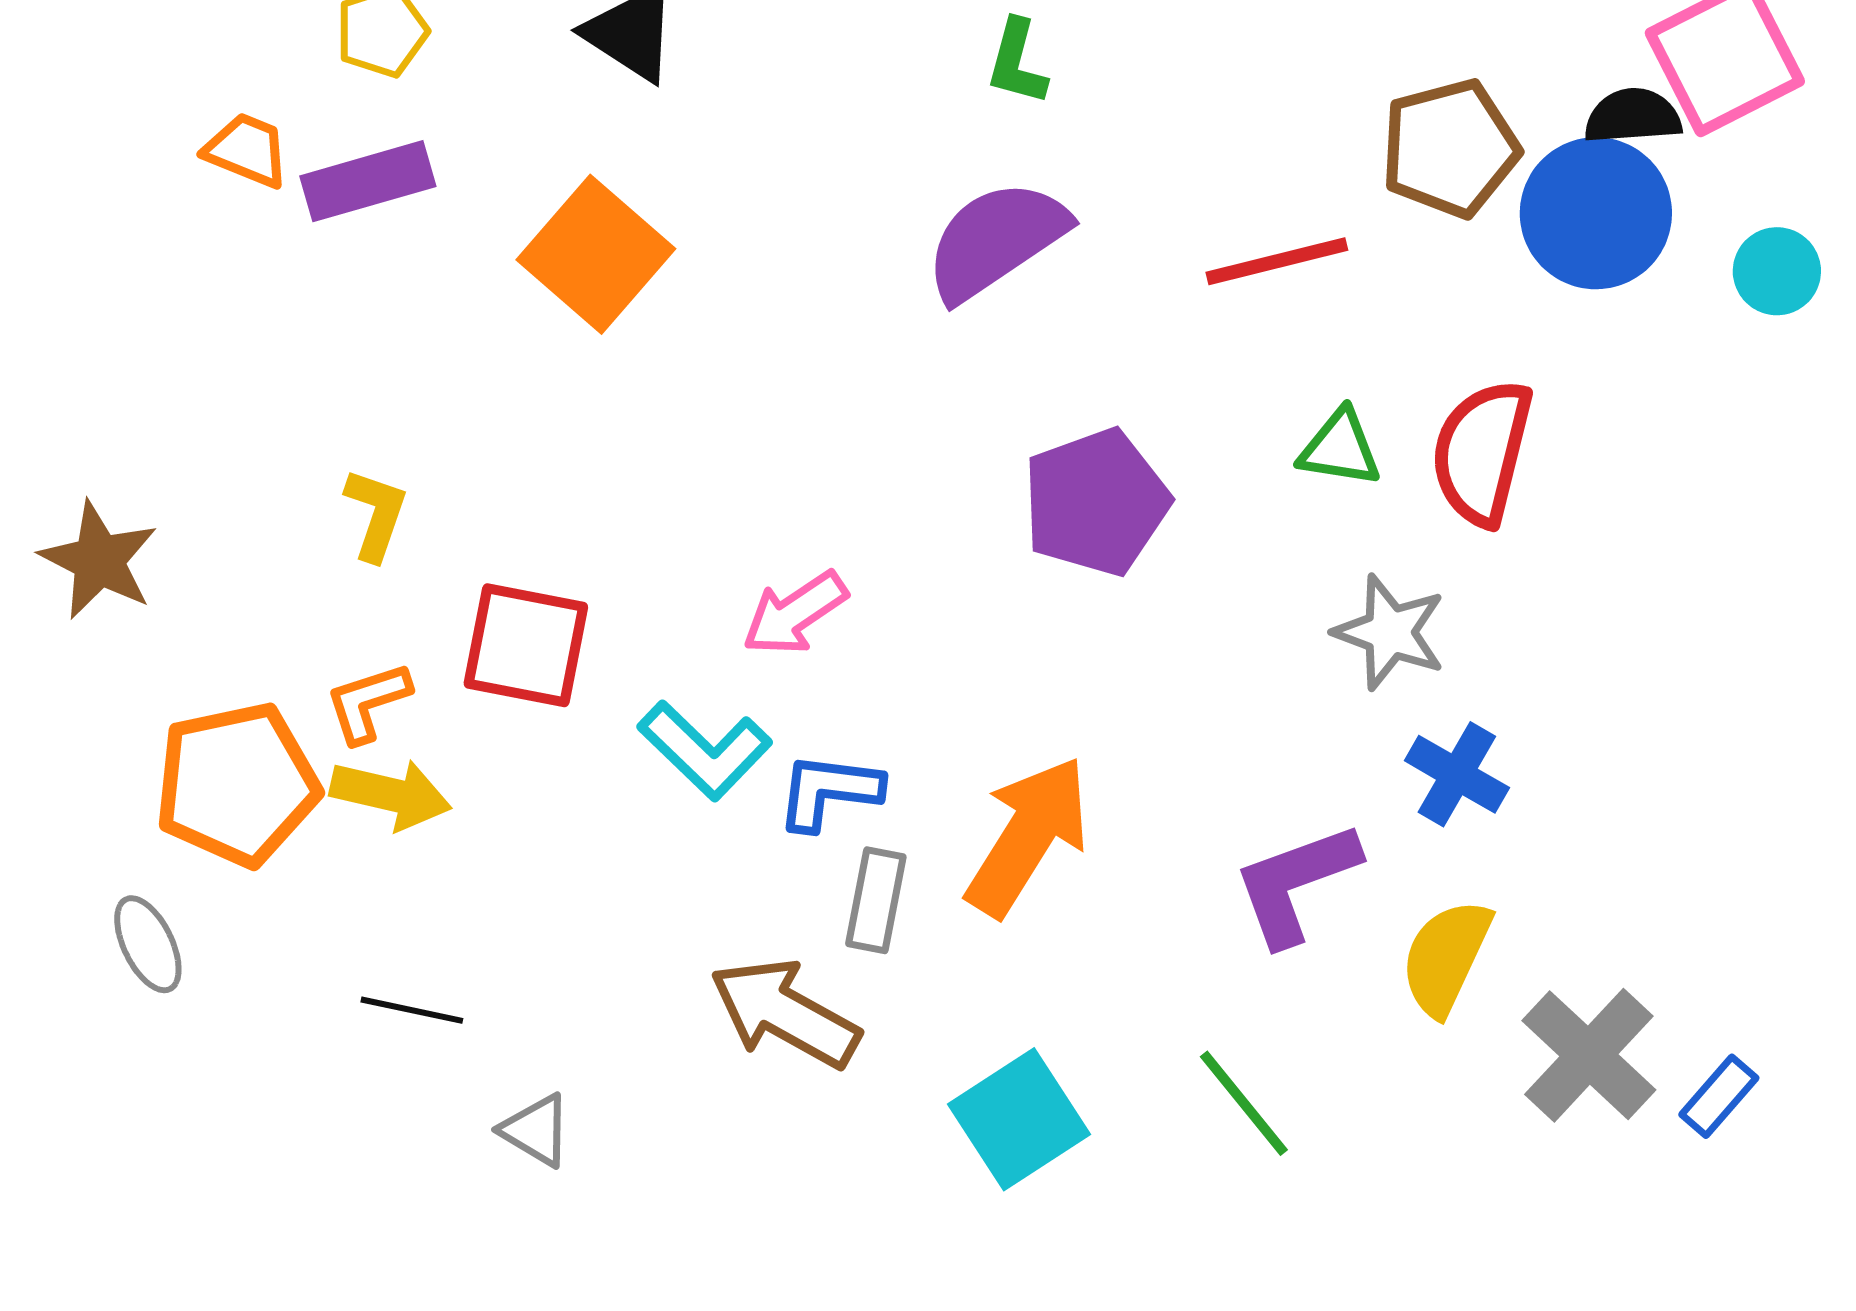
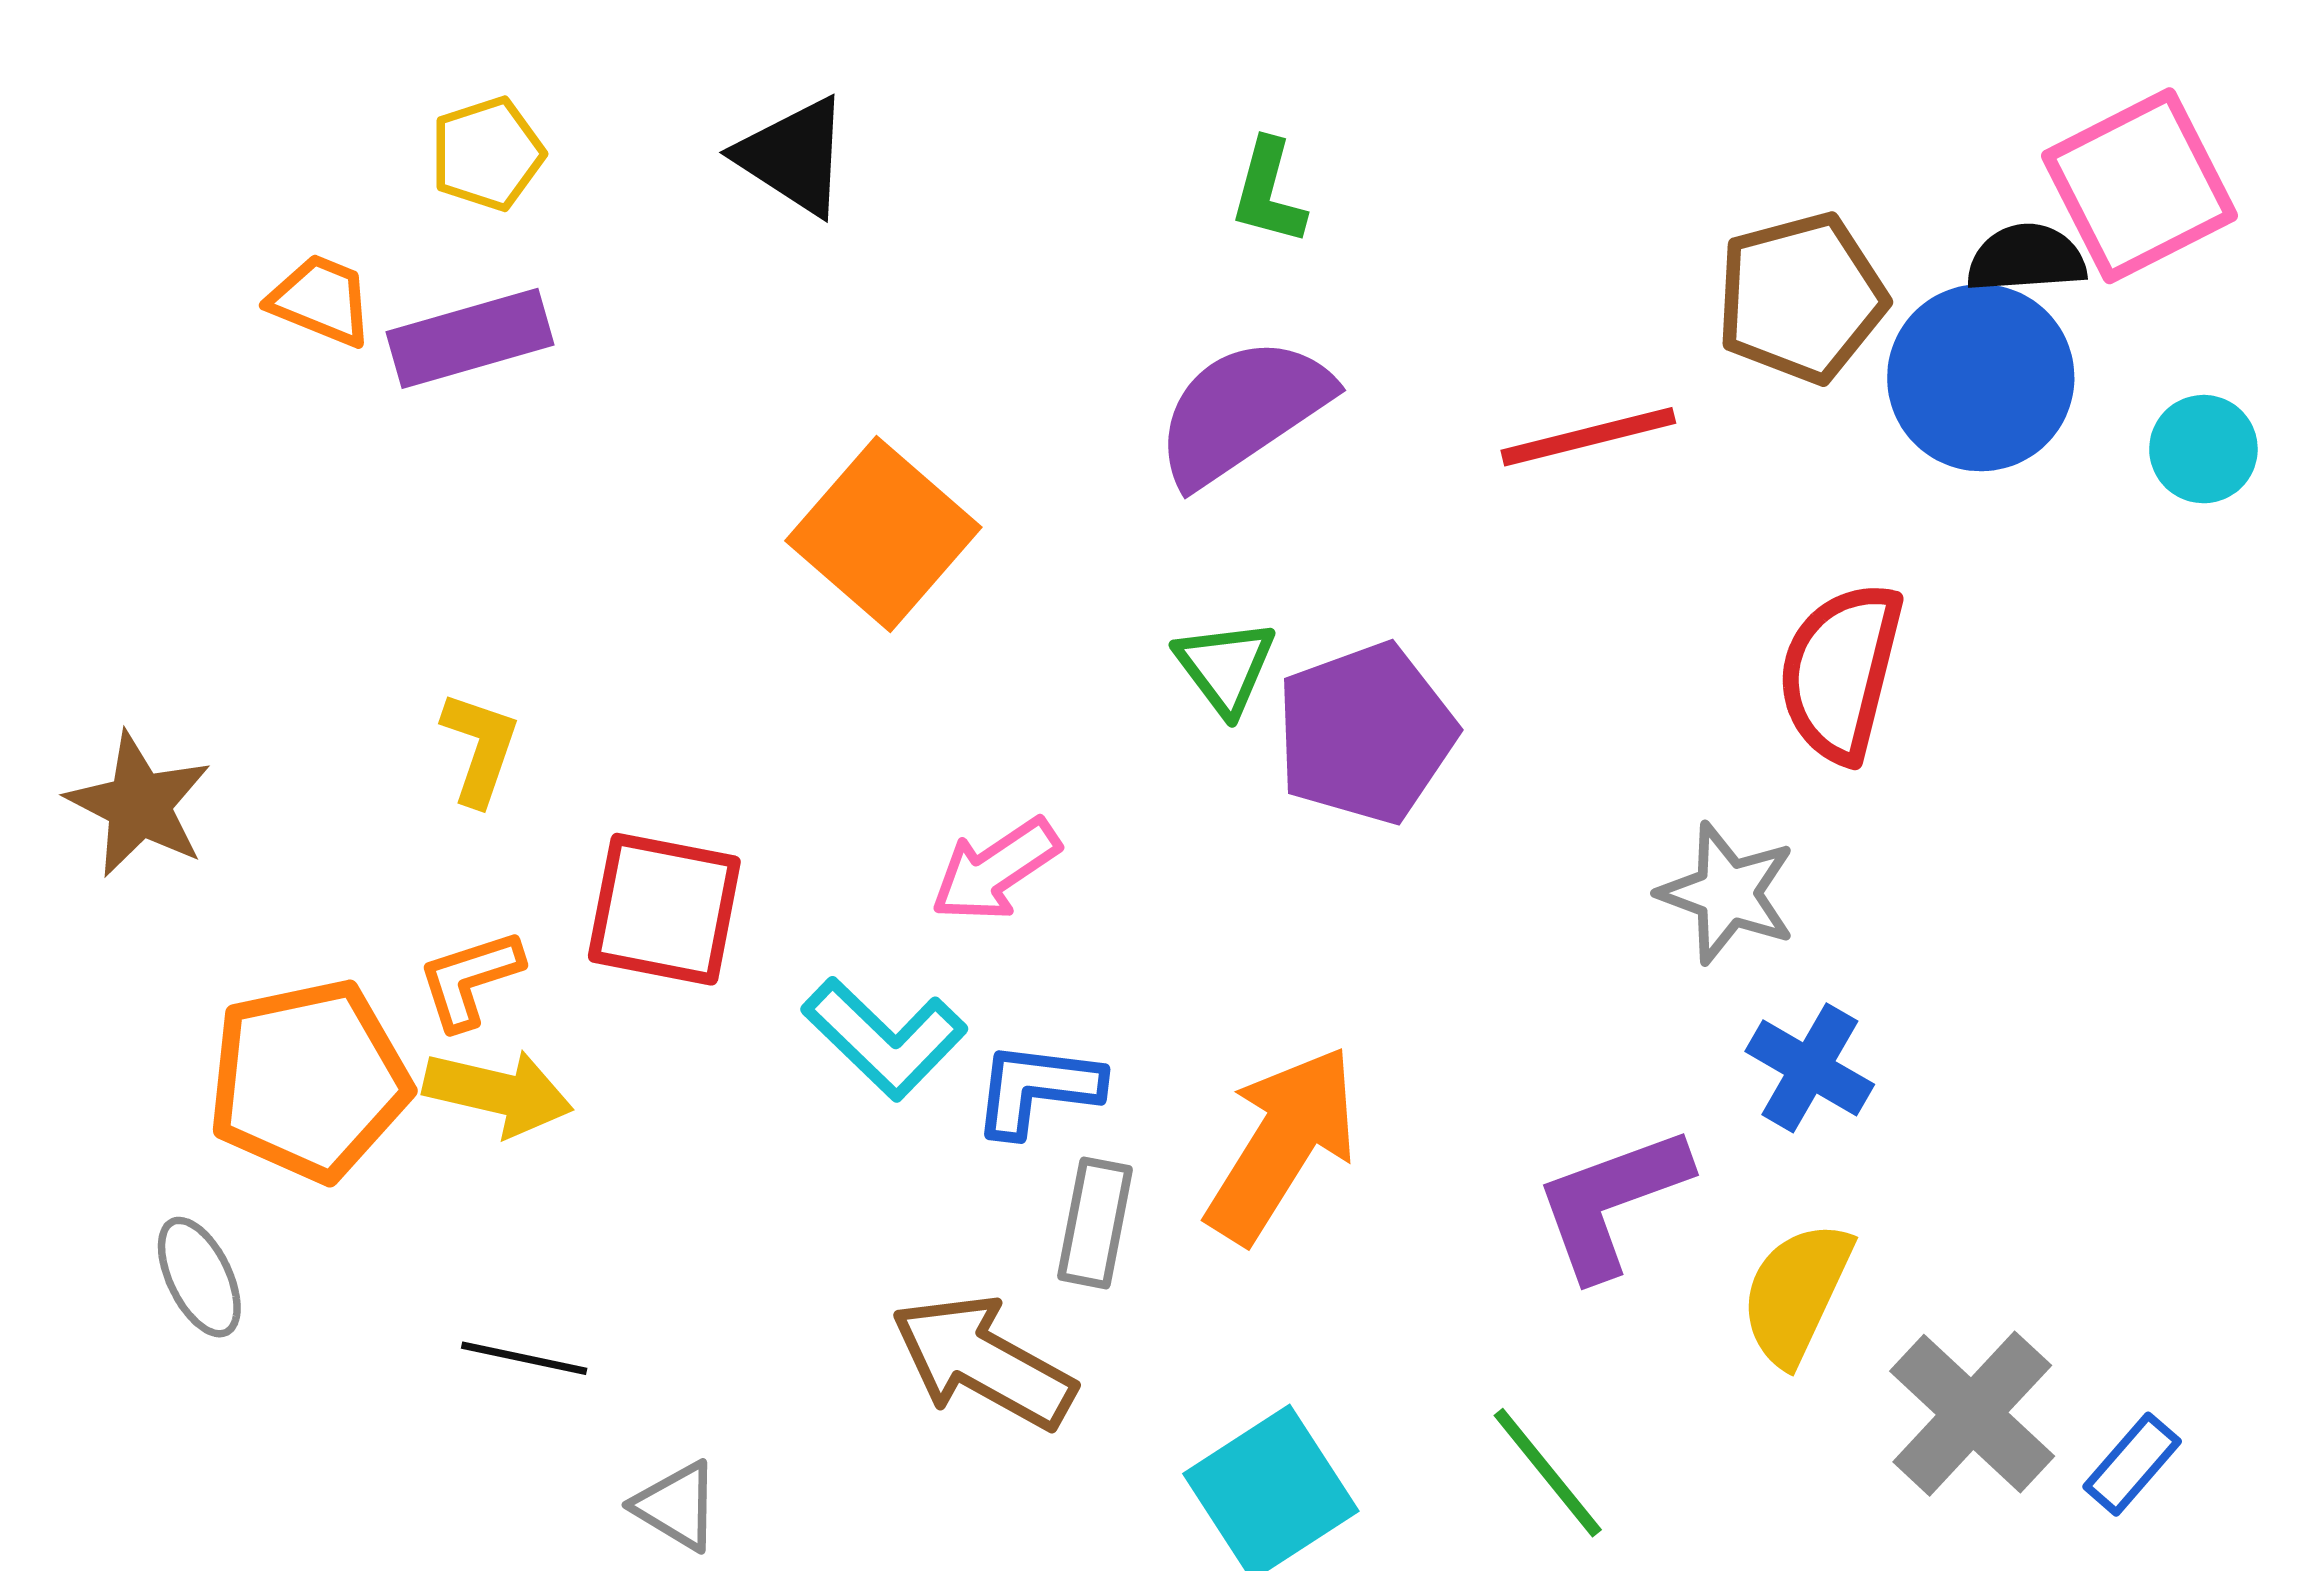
orange square: (596, 254) -> (883, 534), moved
green triangle: (1340, 448) -> (1225, 667), moved, turned 44

